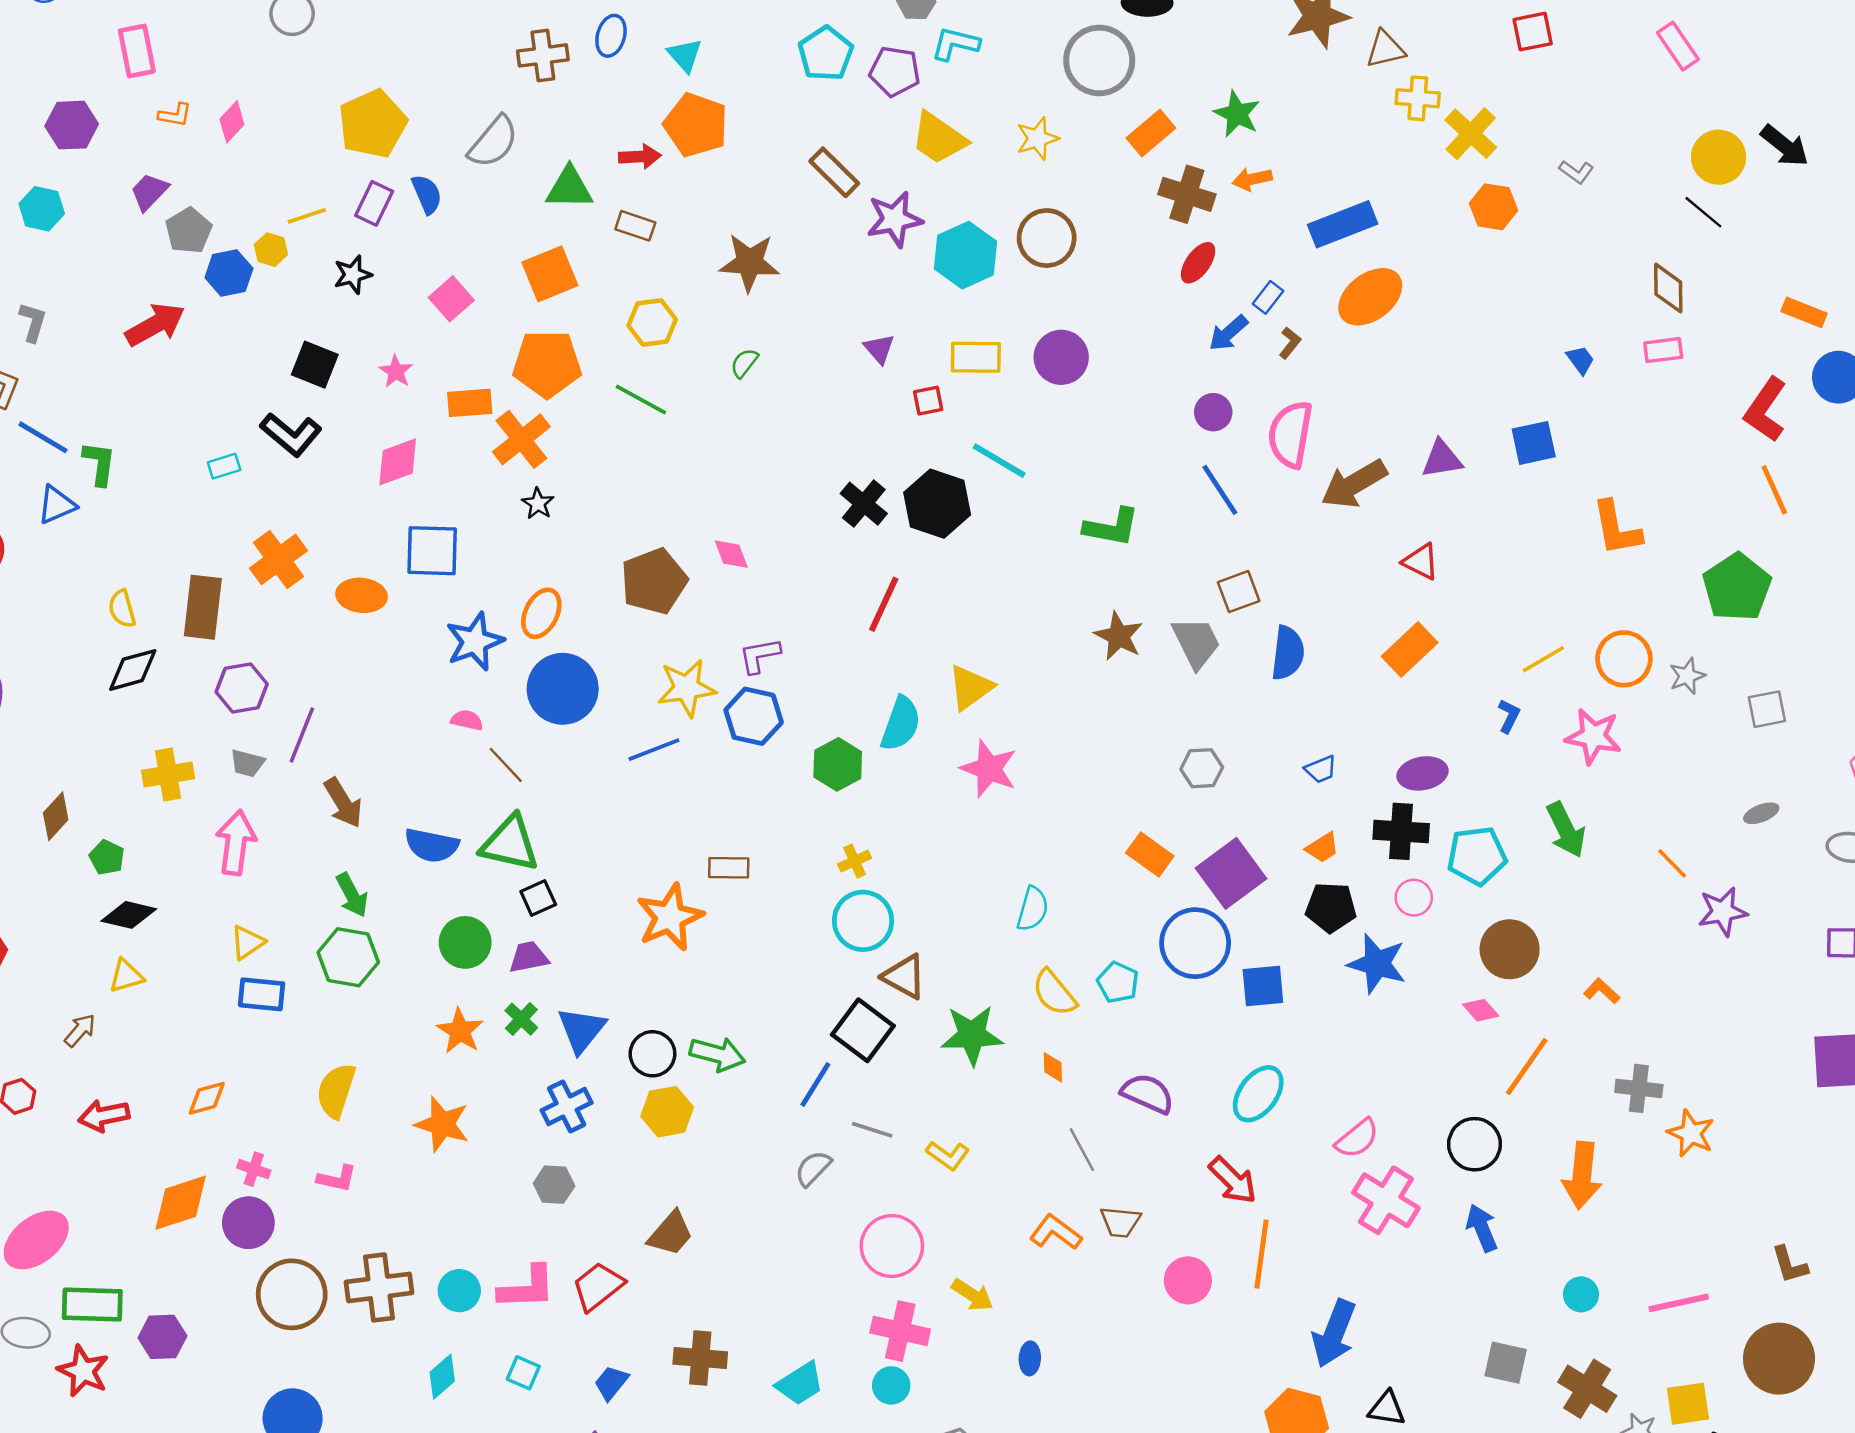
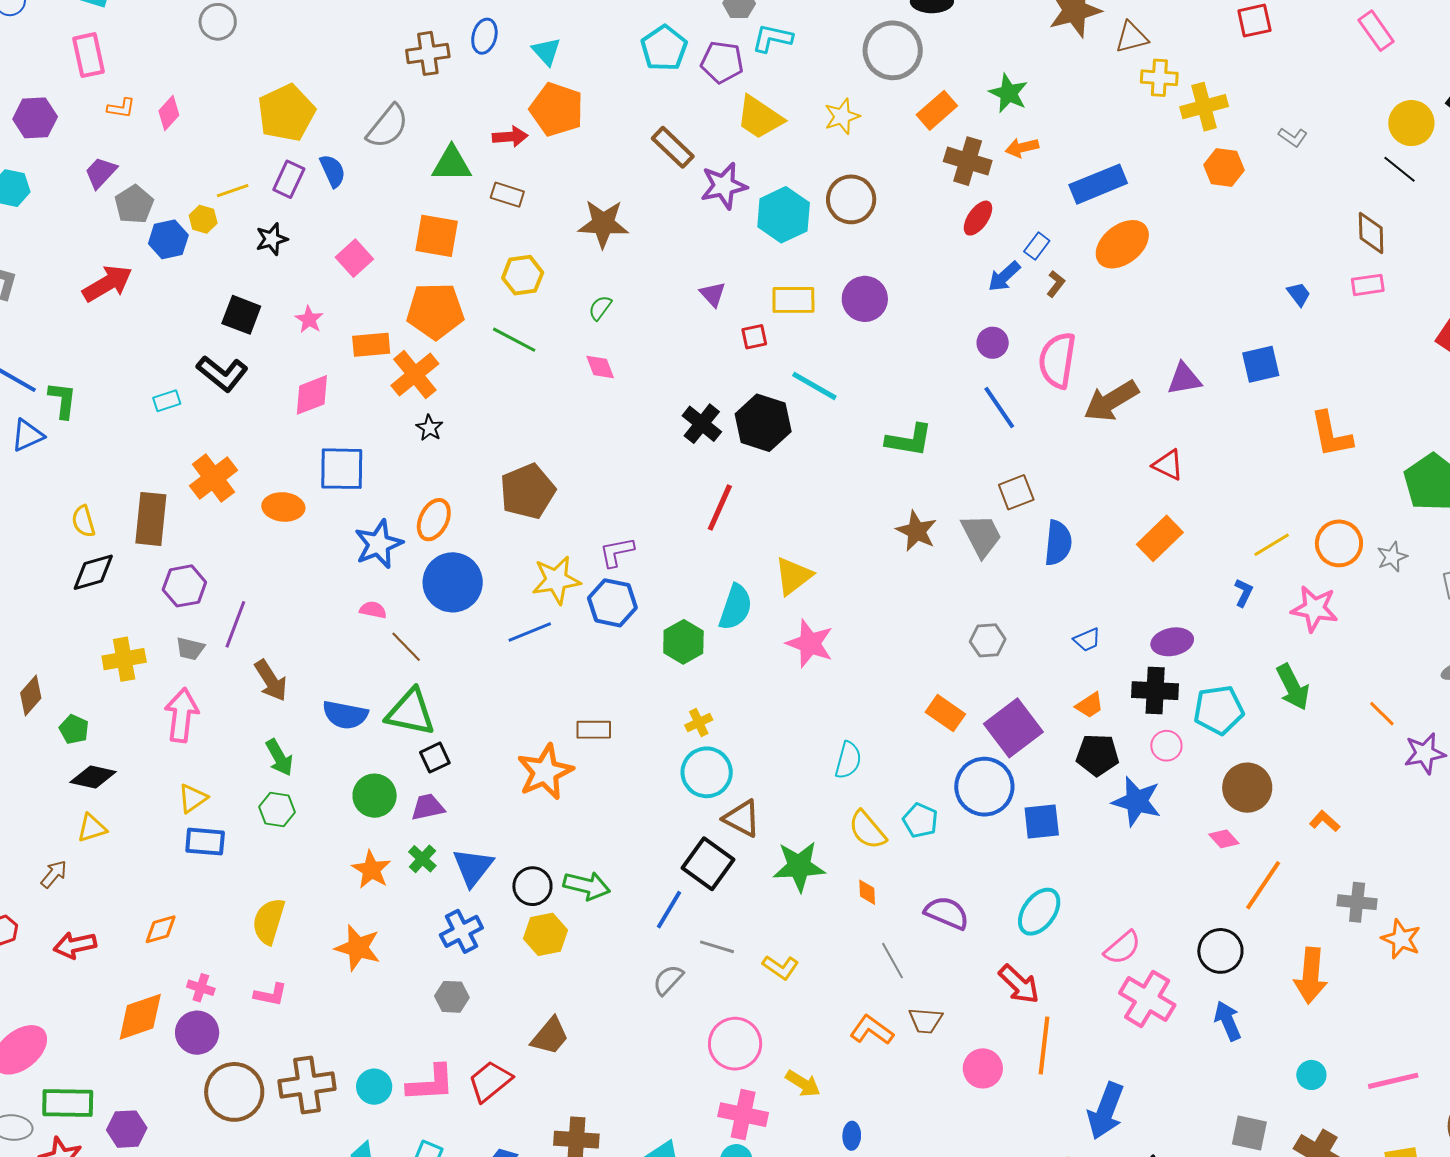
yellow cross: (1471, 134) -> (1204, 107), turned 33
orange square: (550, 274) -> (437, 236), turned 33
pink diamond: (731, 554) -> (600, 367), moved
green hexagon: (348, 957) -> (277, 810), size x0.7

